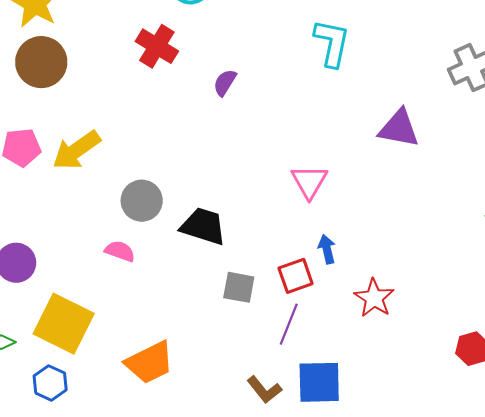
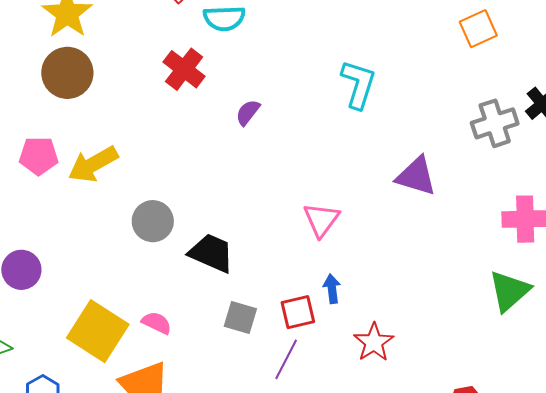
pink semicircle: (120, 251) -> (157, 323), moved
yellow square: (64, 324) -> (98, 331), moved

